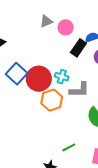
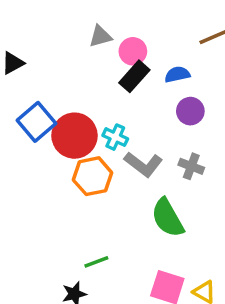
black rectangle: (78, 48) -> (134, 76), moved
gray L-shape: (79, 90) -> (143, 164), turned 30
green line: (69, 147) -> (96, 262), moved

